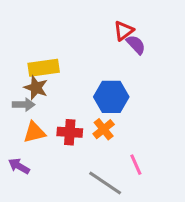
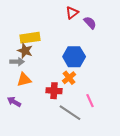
red triangle: (124, 31) -> (72, 13), moved
red cross: (70, 132) -> (54, 91), moved

